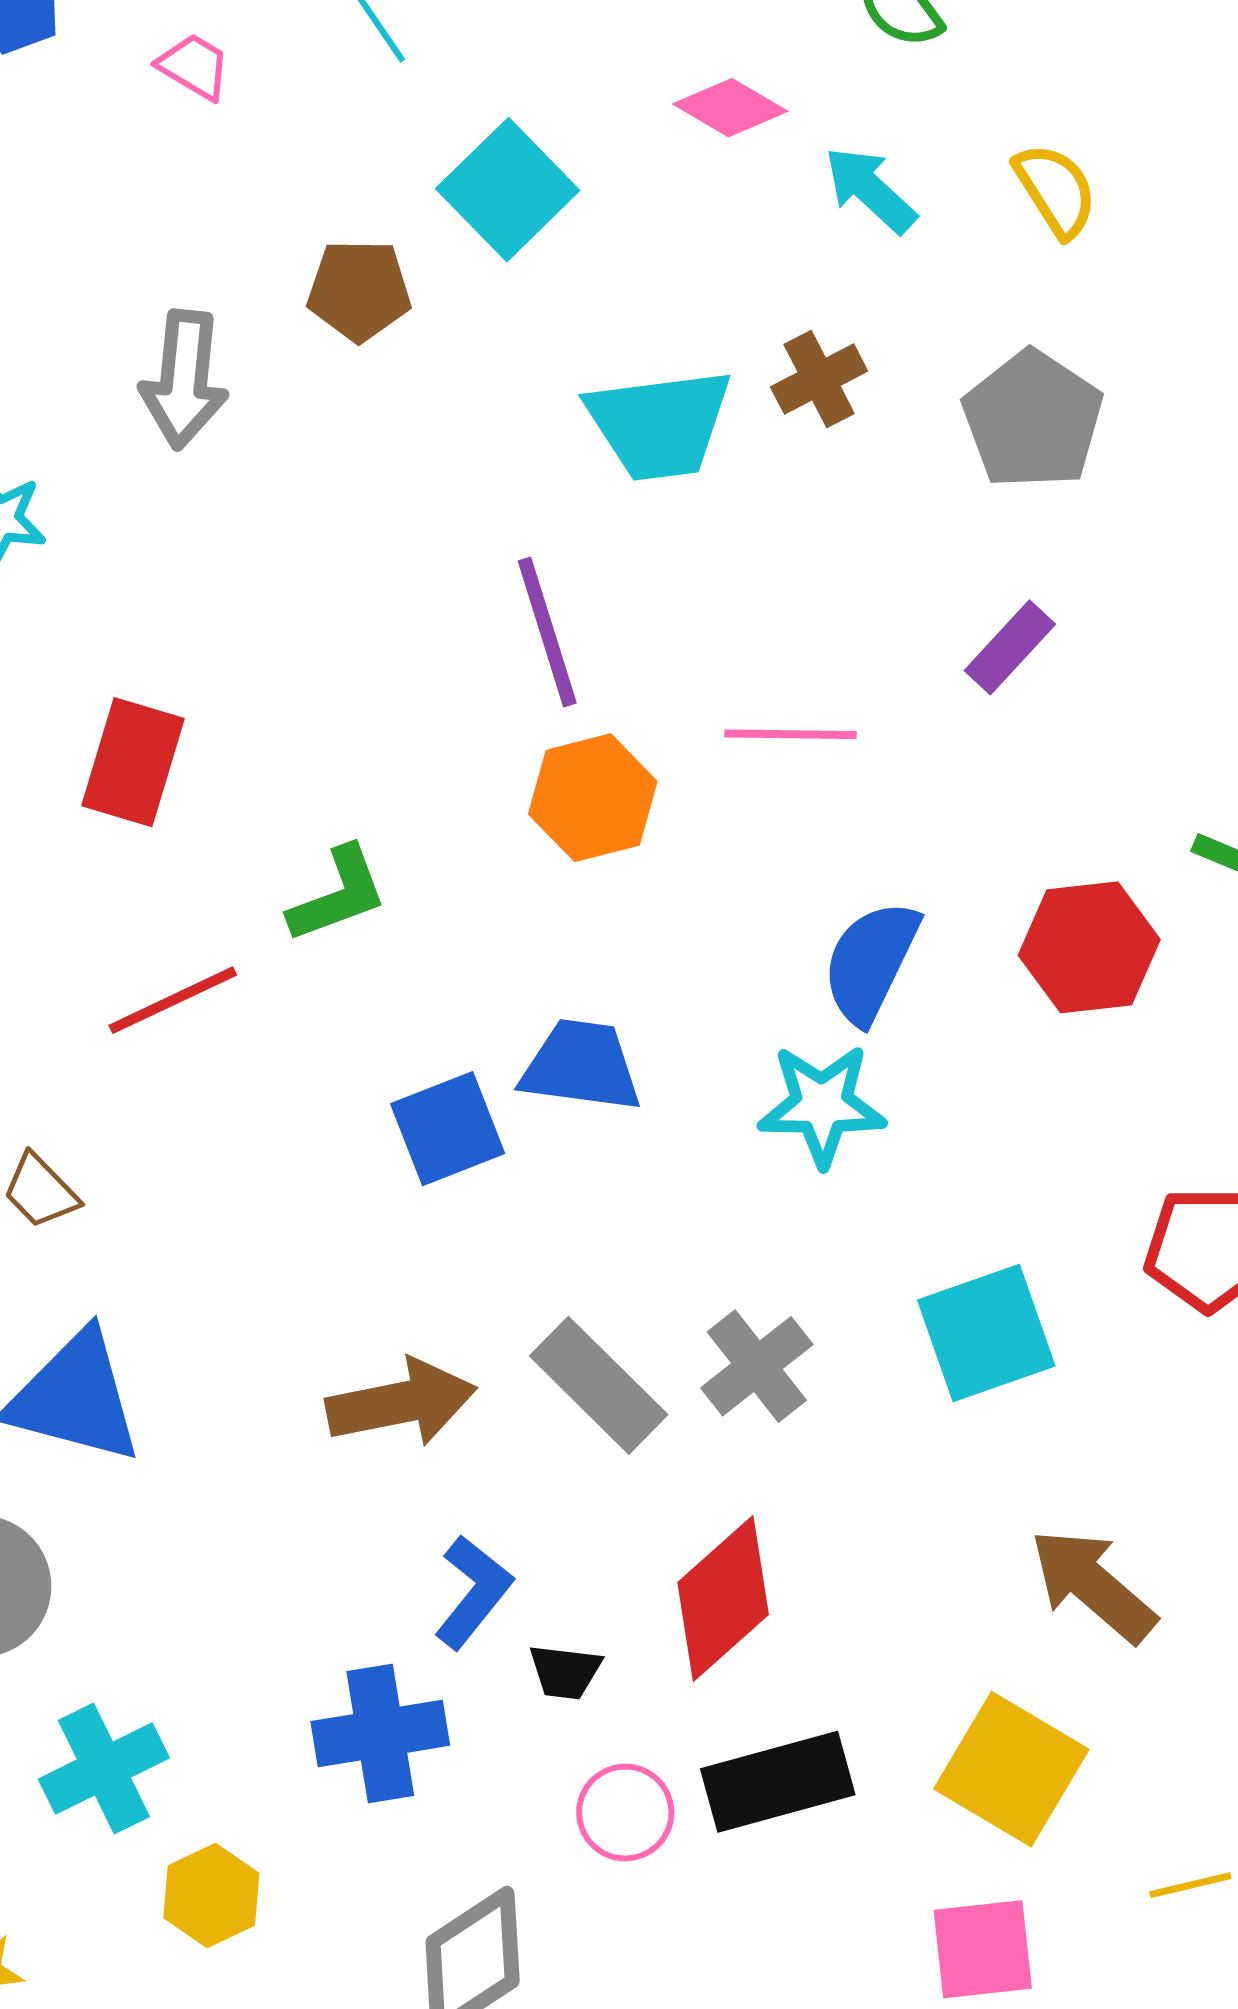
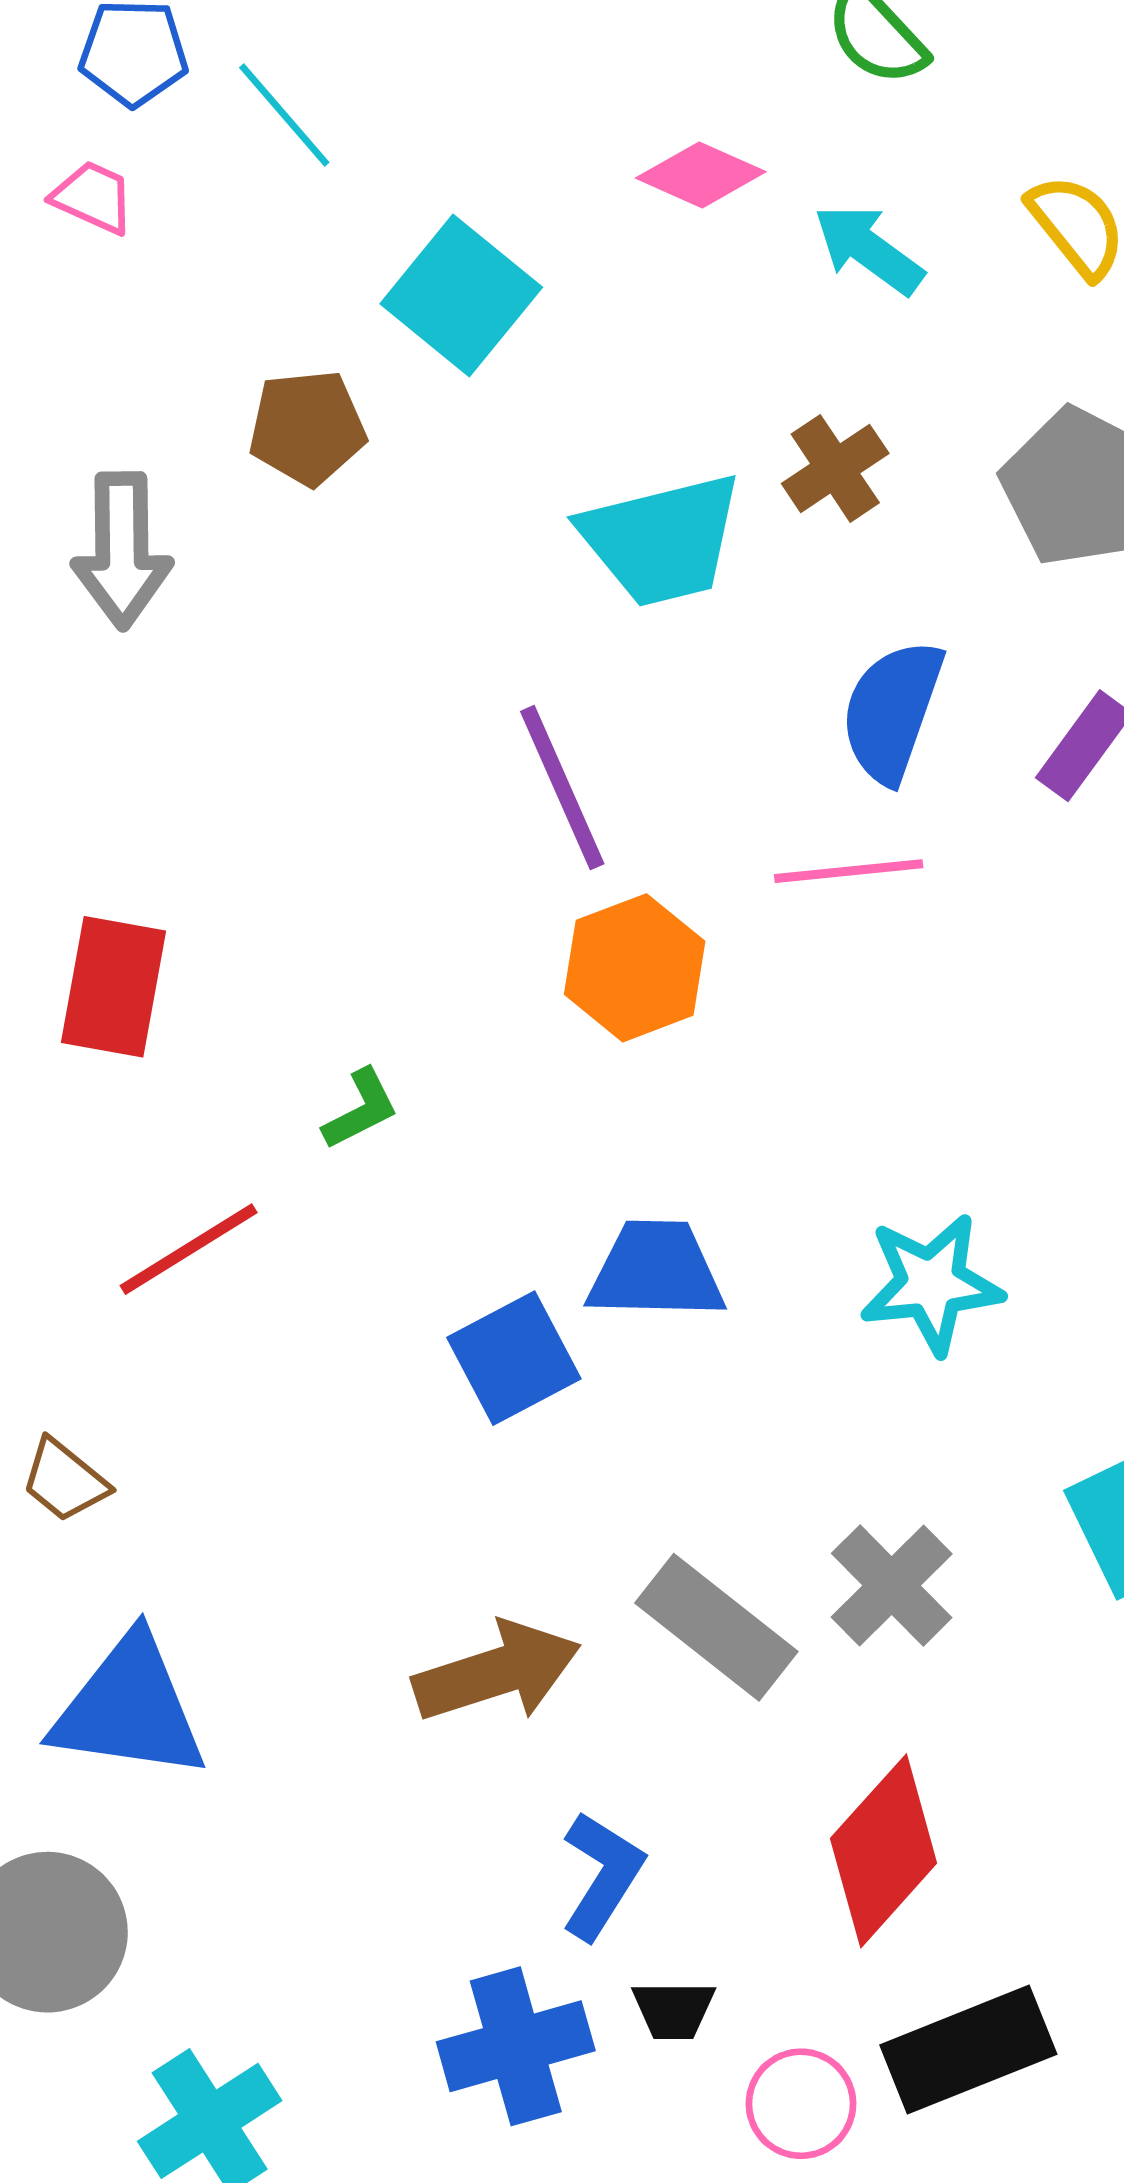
green L-shape: (338, 895) -> (361, 1109), size x0.7
blue semicircle: (871, 962) -> (892, 711), moved
black trapezoid: (565, 1672) -> (673, 2010), moved

